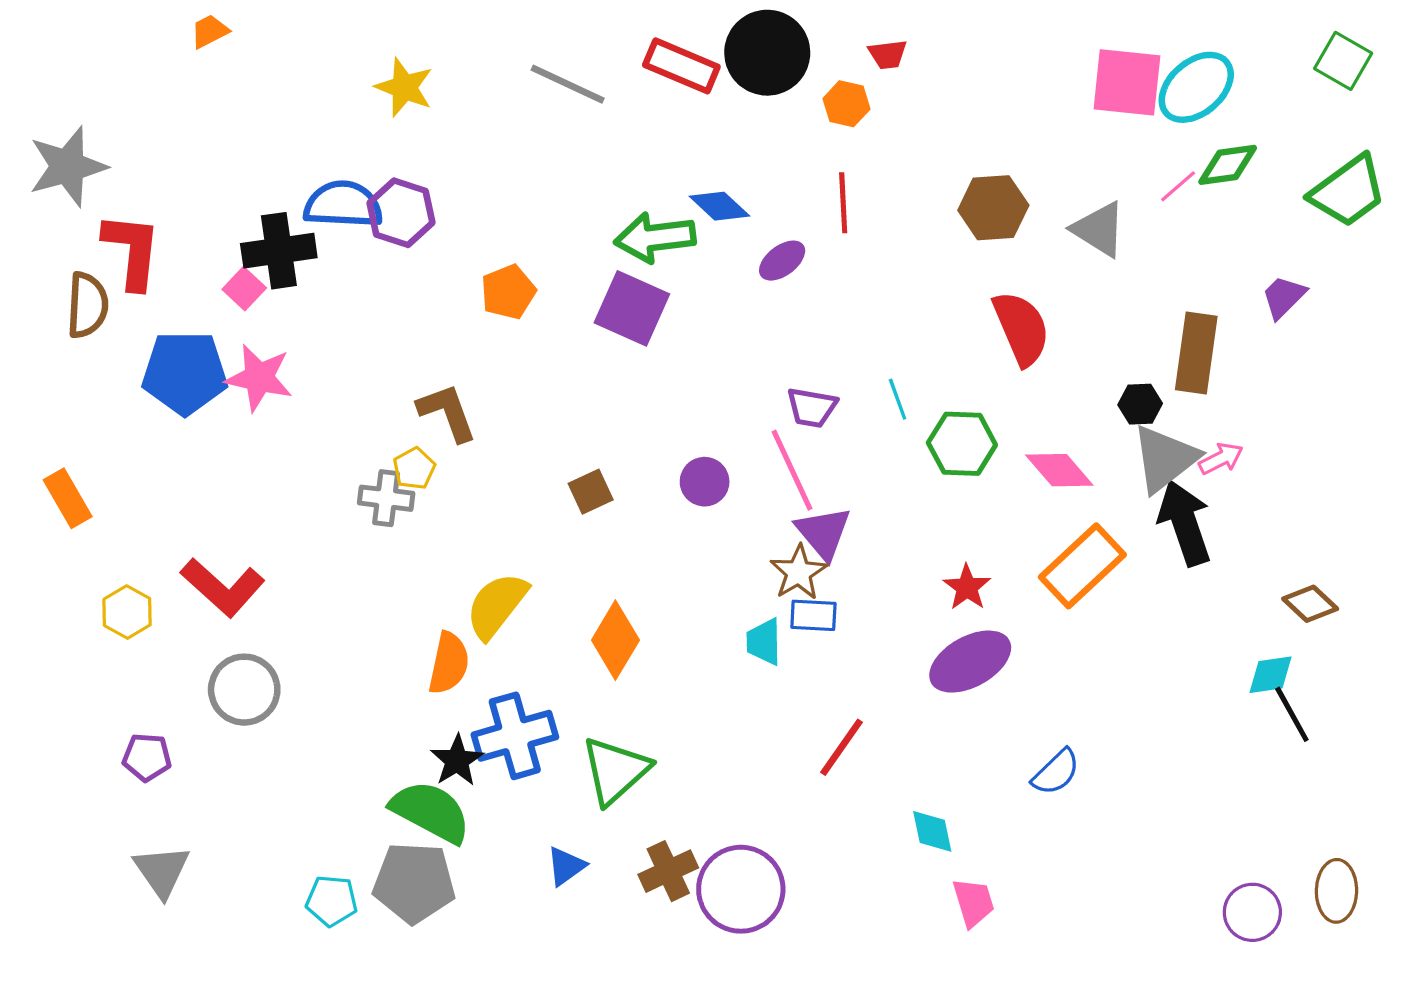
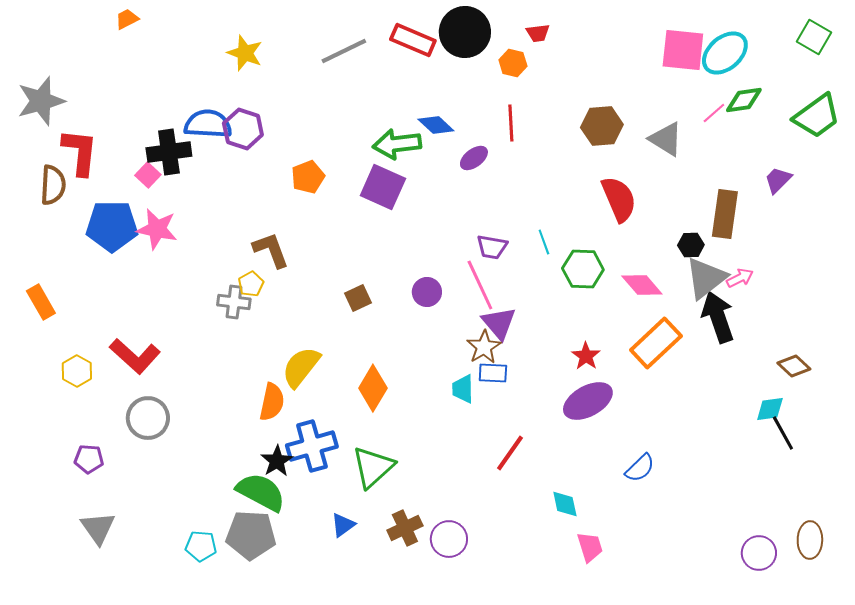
gray line: (568, 84) -> (344, 51), turned -51
purple circle: (741, 889) -> (449, 539), size x0.7

